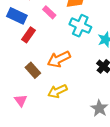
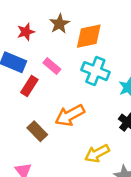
pink rectangle: (49, 12) -> (52, 66), moved
yellow arrow: (57, 91) -> (97, 153), moved

